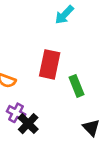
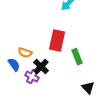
black cross: (28, 124) -> (41, 67), moved

